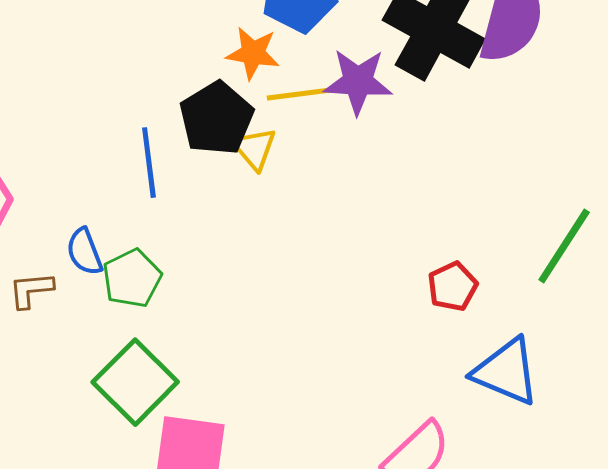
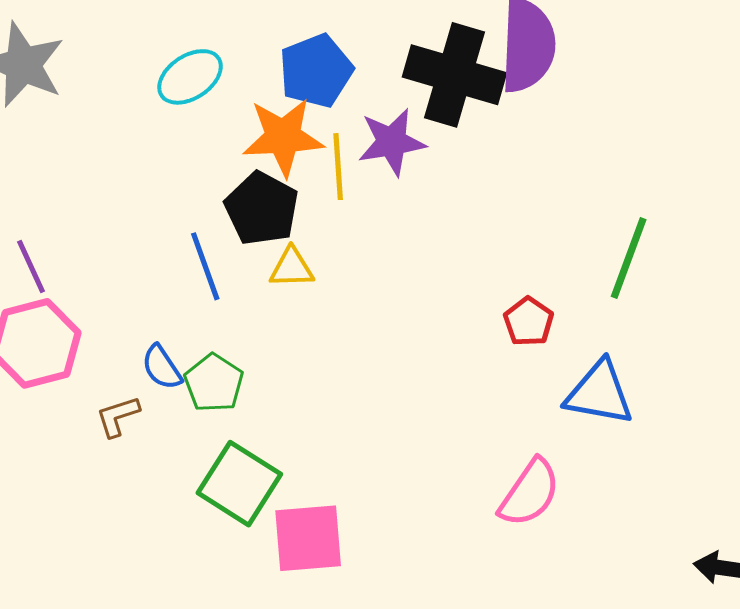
orange star: (253, 53) -> (283, 137), size x1.5
yellow line: (300, 94) -> (338, 167), turned -74
yellow triangle: (254, 148) -> (292, 268), moved, turned -39

